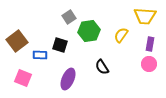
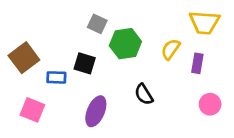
gray square: (69, 17) -> (97, 24), turned -32
purple rectangle: (150, 44) -> (197, 63), moved
pink circle: (149, 64) -> (210, 104), moved

